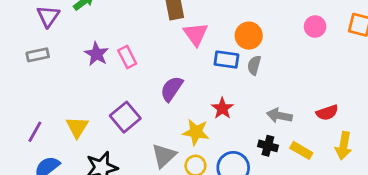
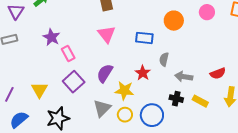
pink triangle: (196, 34) -> (106, 34), moved
orange circle: (249, 36) -> (174, 21), moved
pink rectangle: (127, 57) -> (68, 54), moved
gray semicircle: (254, 65) -> (164, 59), moved
purple semicircle: (172, 89) -> (105, 73), moved

